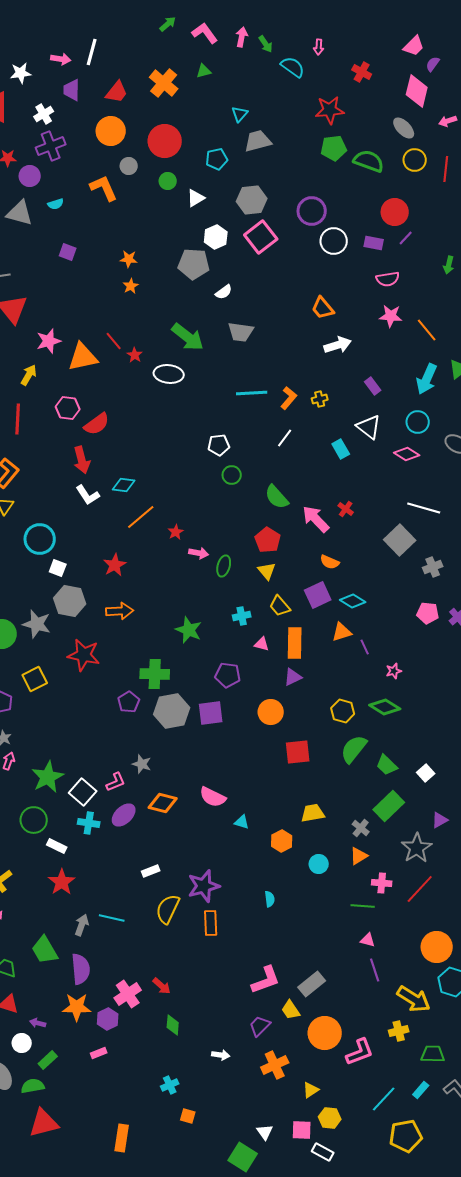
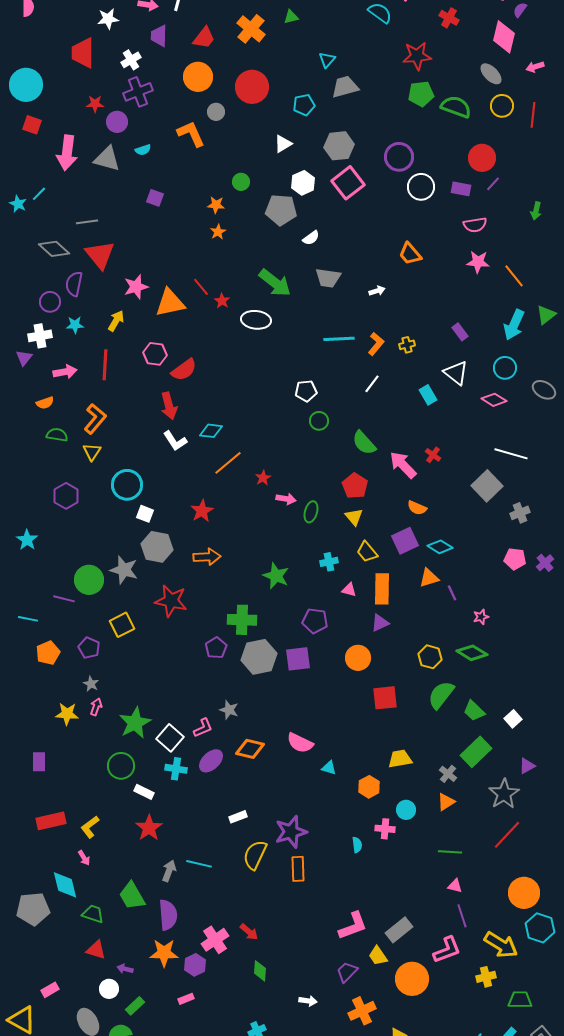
green circle: (168, 181) -> (241, 182), moved
white arrow: (338, 345) -> (377, 291), moved, size x0.6
pink cross: (382, 883) -> (385, 829), moved
pink L-shape: (360, 1052) -> (447, 950), moved

